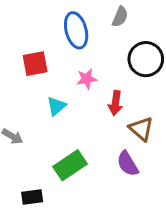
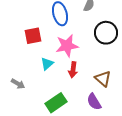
pink star: (87, 79) -> (67, 46), size x1.6
red arrow: (115, 103) -> (73, 70), moved

